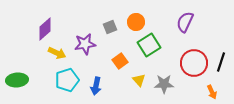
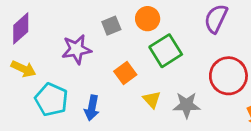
yellow arrow: (57, 53) -> (24, 69), moved
cyan pentagon: (67, 80) -> (51, 100), turned -30

